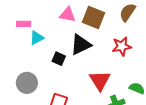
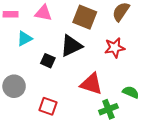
pink triangle: (68, 15) -> (43, 13), moved
pink rectangle: (24, 24) -> (11, 14), moved
red triangle: (100, 80) -> (91, 84), turned -40

